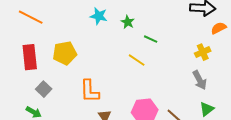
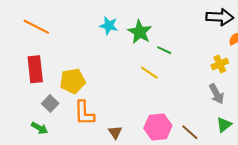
green star: (128, 22) -> (140, 32), size x1.6
yellow pentagon: (65, 53) -> (73, 81), moved
orange L-shape: (90, 91) -> (84, 113), moved

